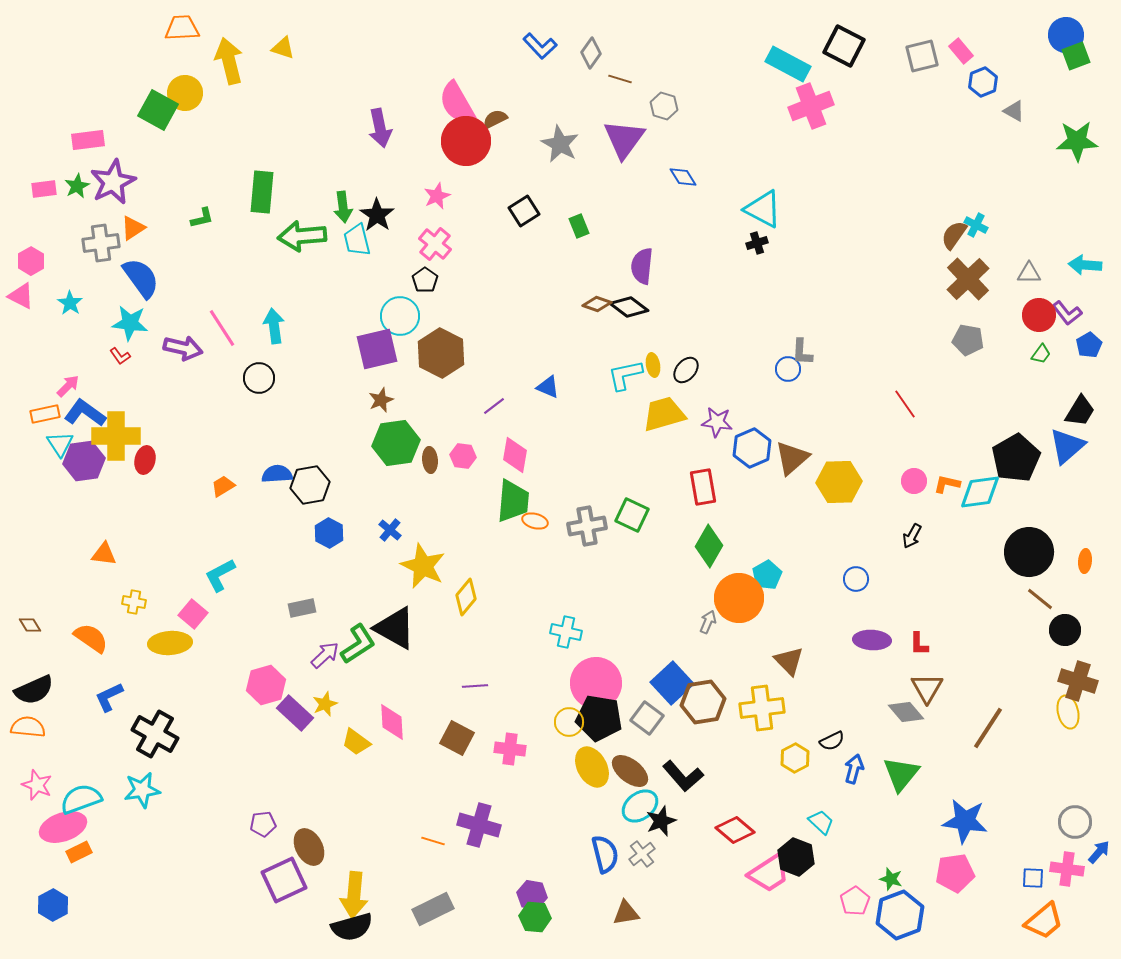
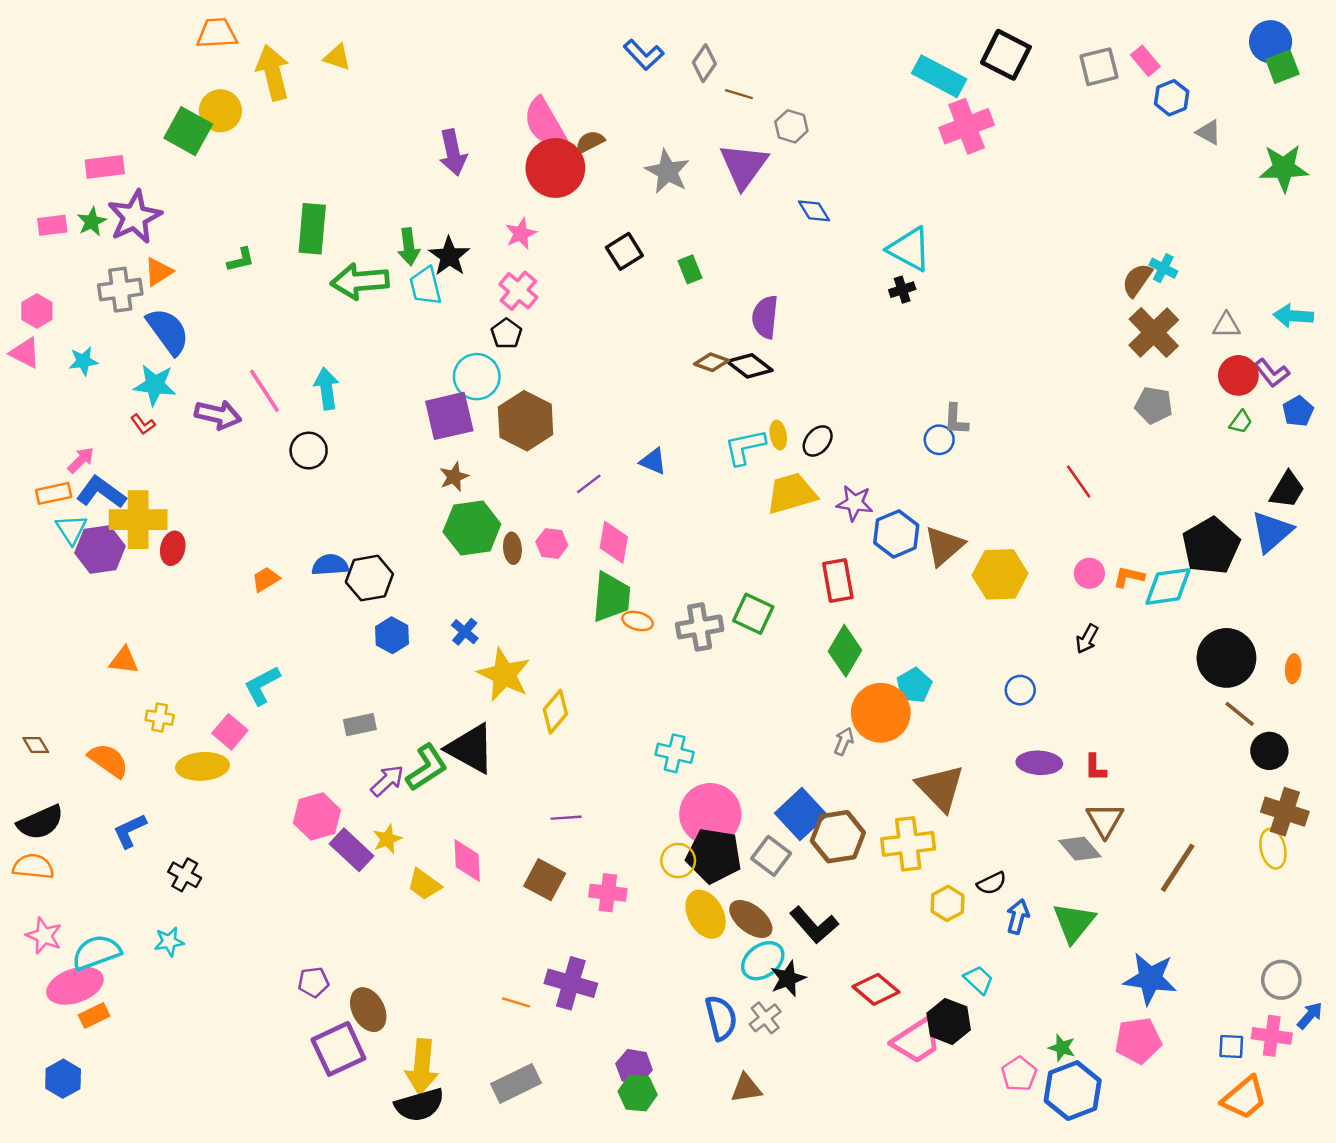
cyan star: (70, 303) -> (83, 361), turned 30
brown triangle: (789, 661) -> (940, 788), size x1.4
black cross: (155, 734) -> (185, 875), size x0.6
cyan star: (142, 790) -> (169, 942), size x0.7

